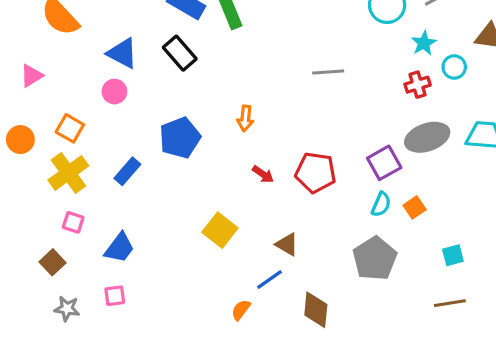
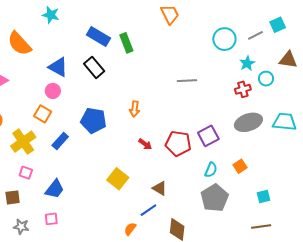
orange square: (70, 128) -> (43, 114), moved
blue pentagon: (180, 138) -> (93, 120), turned 30
purple square: (384, 163) -> (208, 136), moved
cyan semicircle: (381, 204) -> (211, 170), moved
brown square: (53, 262) -> (13, 197), turned 35

